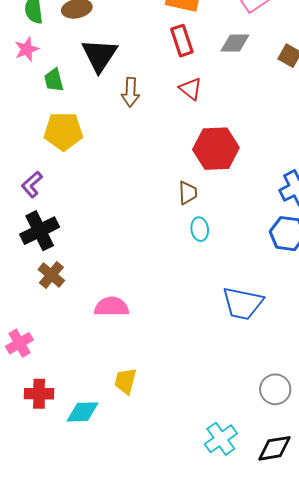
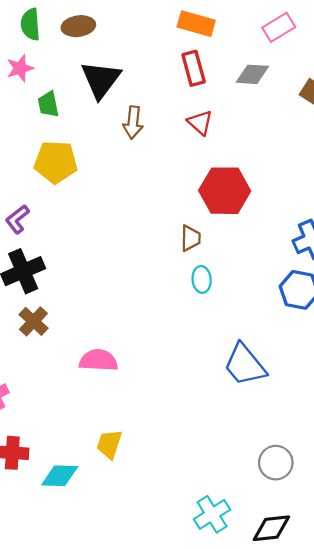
blue trapezoid: (243, 303) -> (245, 365), turned 36

